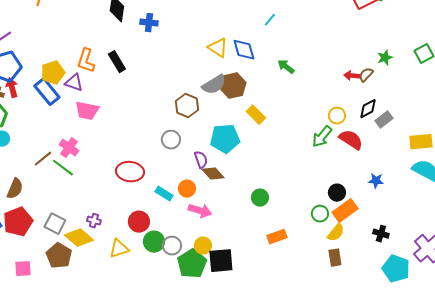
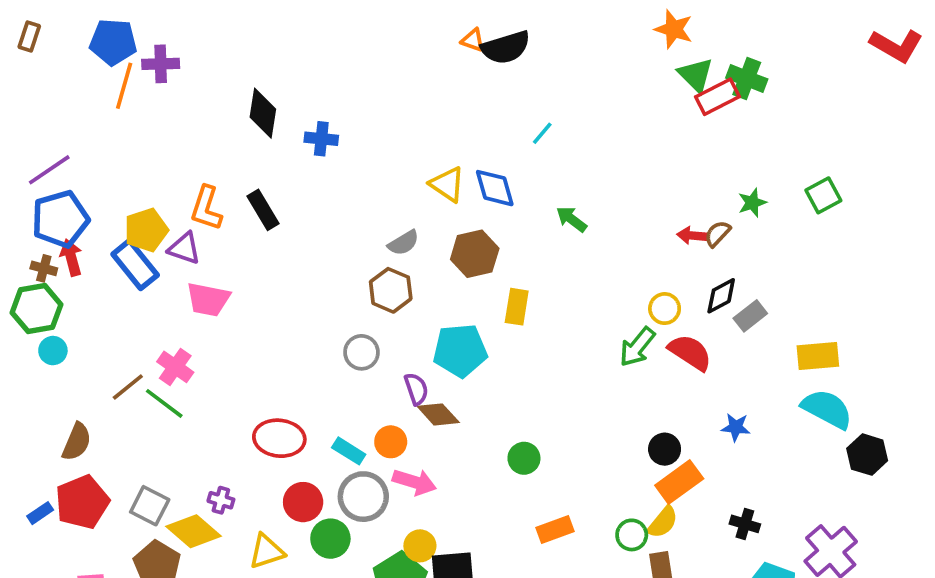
gray semicircle: (214, 85) -> (403, 243), moved, size x0.7
yellow rectangle: (256, 115) -> (517, 307), turned 54
red ellipse: (130, 172) -> (279, 438), moved
green circle: (320, 214) -> (632, 535), moved
gray circle: (172, 246) -> (363, 497), moved, size x1.4

